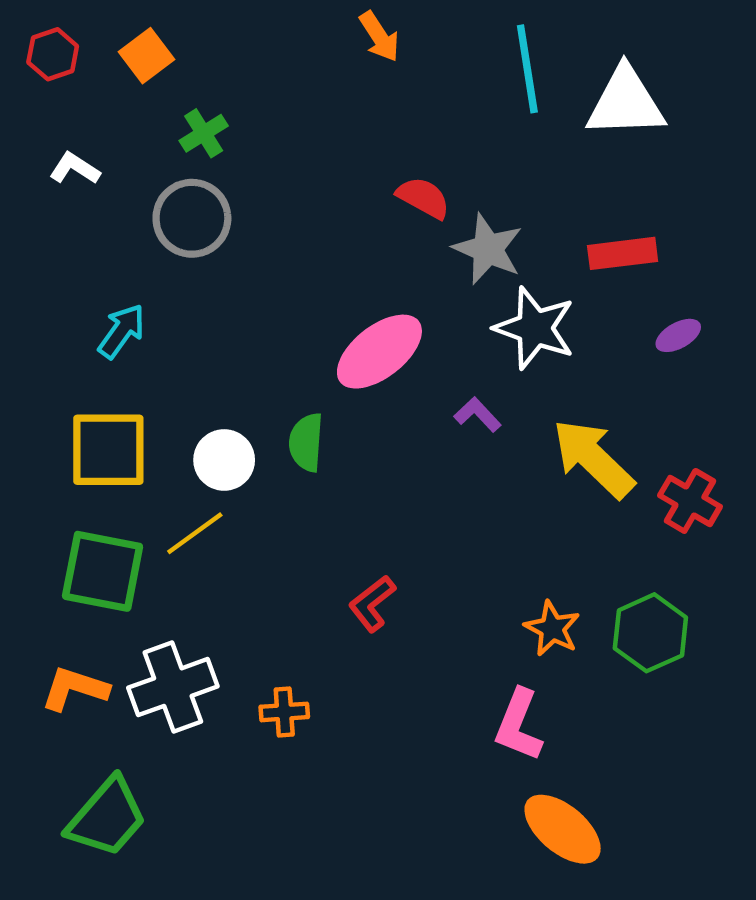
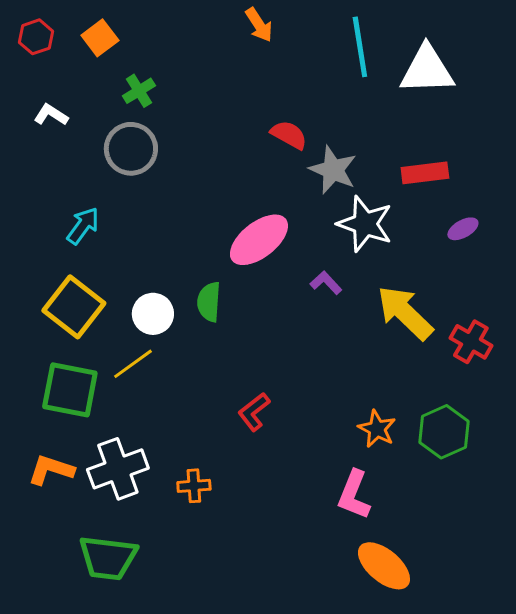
yellow square: (108, 450) -> (74, 307), turned 38
green trapezoid: (107, 817) -> (108, 558), moved, turned 56

